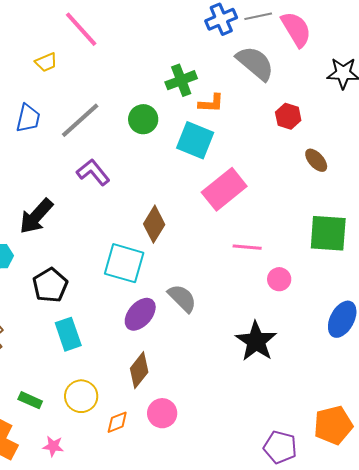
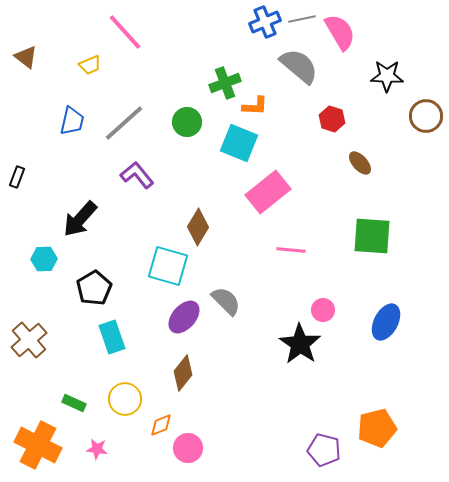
pink circle: (279, 279) -> (323, 310), moved
pink circle: (162, 413) -> (188, 448), moved

